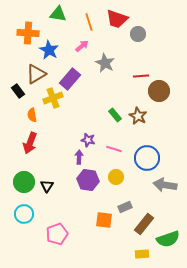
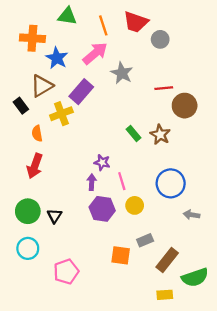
pink arrow: (82, 46) -> (95, 53), size x1.6
pink line: (114, 149) -> (122, 181), moved, turned 56
gray arrow: (165, 185) -> (192, 215), size x0.6

